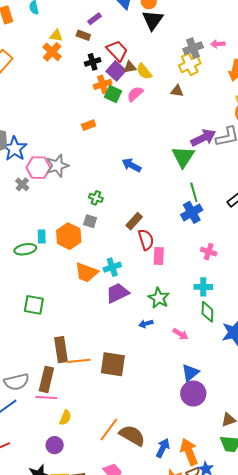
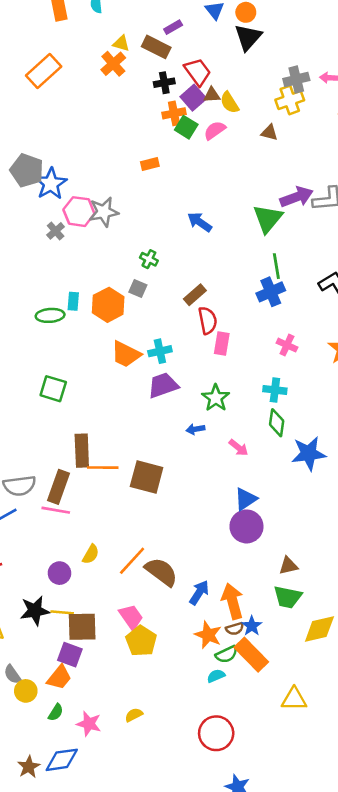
brown rectangle: (83, 35) -> (156, 47), size x1.5
yellow semicircle: (65, 418) -> (91, 554), moved

